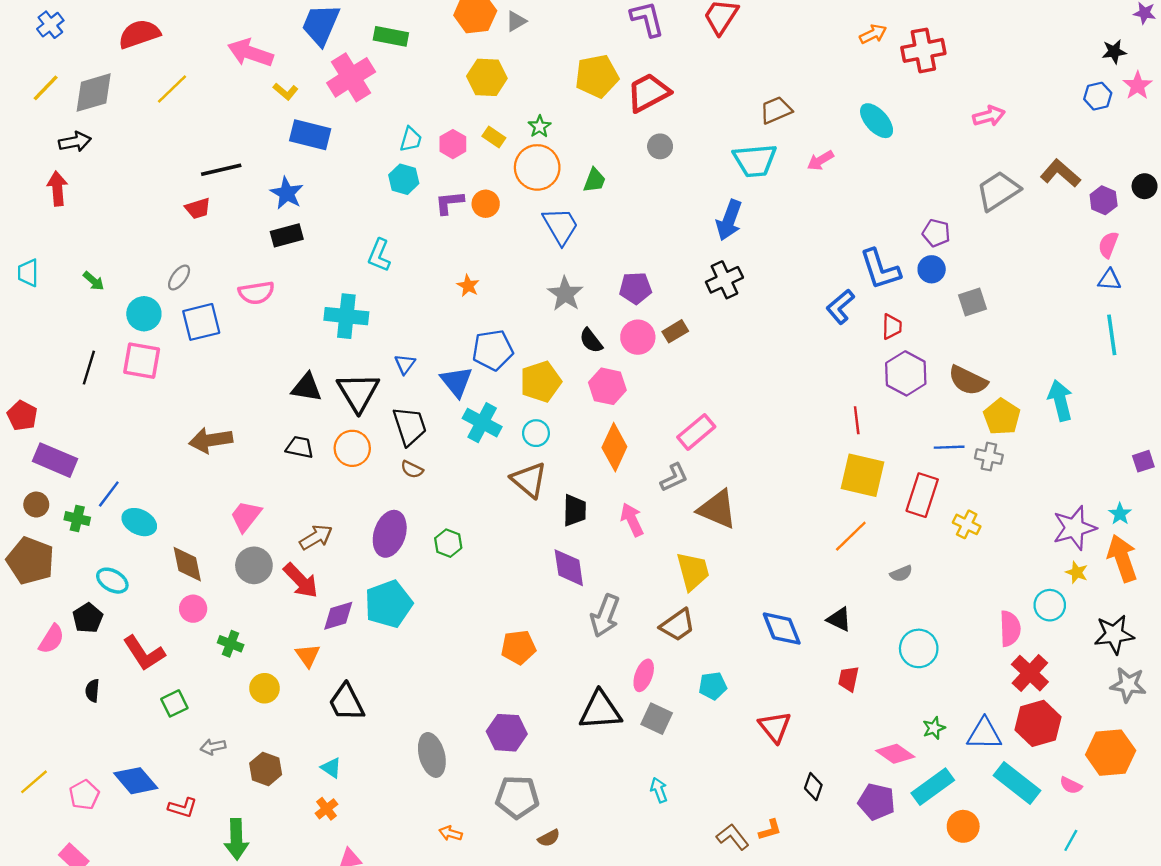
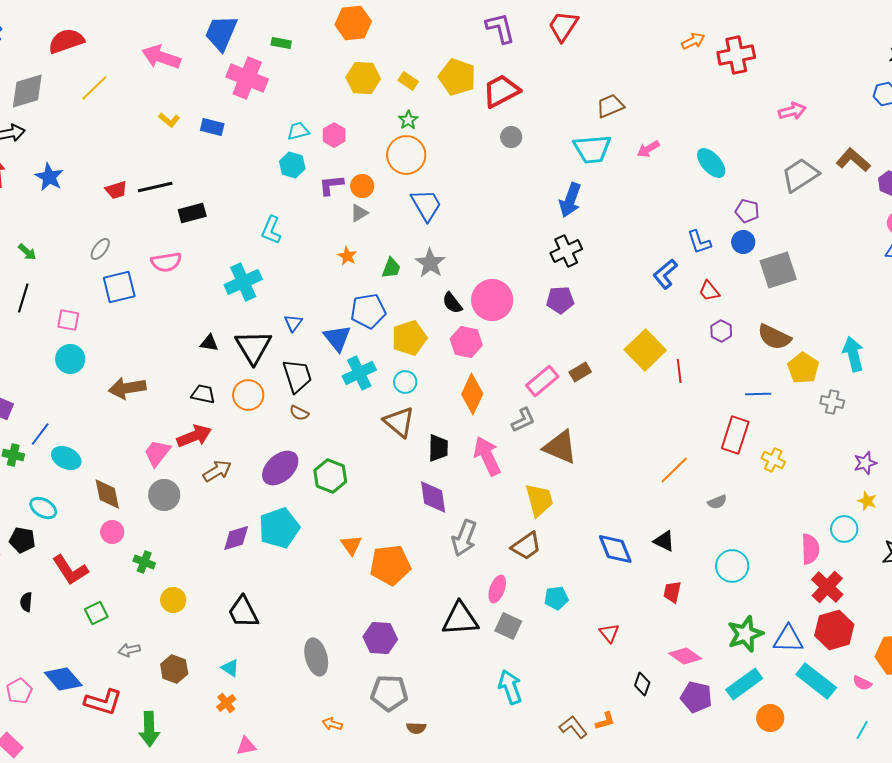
gray triangle: (516, 21) -> (359, 213), moved
green rectangle: (391, 36) -> (281, 43), size x0.7
yellow pentagon: (597, 76) -> (457, 77), turned 30
pink cross: (351, 77) -> (247, 78), turned -36
yellow L-shape: (286, 91) -> (169, 120), moved
cyan ellipse: (877, 121) -> (711, 163), moved
blue rectangle: (310, 135) -> (212, 127), size x0.7
yellow rectangle: (494, 137) -> (408, 81), moved
cyan trapezoid: (411, 139) -> (298, 131), turned -120
black line: (221, 170) -> (155, 187), moved
green trapezoid: (595, 180) -> (391, 268), moved
blue star: (287, 193) -> (49, 177), moved
blue L-shape: (880, 269) -> (699, 242), size x0.7
purple pentagon: (635, 288) -> (560, 300), moved
gray square: (973, 302) -> (778, 270), size x1.5
cyan circle: (144, 314) -> (70, 359), moved
cyan cross: (346, 316) -> (243, 282), turned -30
red trapezoid: (892, 327) -> (709, 291), turned 140
brown rectangle: (675, 331) -> (580, 372), moved
pink circle: (638, 337) -> (492, 300), size x1.4
pink square: (142, 361) -> (68, 320), size x0.7
black line: (89, 368) -> (23, 298), moved
purple hexagon: (906, 373) -> (721, 331), size x0.6
black triangle: (307, 387) -> (209, 343), size x0.7
cyan cross: (482, 423) -> (359, 373), turned 36
gray cross: (989, 457) -> (832, 402), moved
yellow square: (863, 475) -> (645, 350), moved, turned 33
pink arrow: (632, 520) -> (487, 456), size x1.4
purple star: (1074, 528) -> (865, 463), size x0.6
purple ellipse: (390, 534) -> (280, 468), turned 30
green hexagon: (448, 543) -> (330, 476), size x1.4
red arrow: (301, 581) -> (194, 436), moved, turned -68
black pentagon: (88, 618) -> (22, 540), turned -30
orange pentagon: (518, 647) -> (390, 565), size x1.4
orange triangle: (308, 655) -> (351, 545), moved
red triangle: (775, 727) -> (609, 633), size x0.7
green star: (934, 728) -> (745, 634), size x1.8
pink diamond: (895, 754) -> (685, 656), moved
cyan arrow: (659, 790) -> (510, 687), size x1.6
red L-shape: (183, 808) -> (103, 702), size x1.5
brown semicircle: (549, 838) -> (416, 728), turned 30

